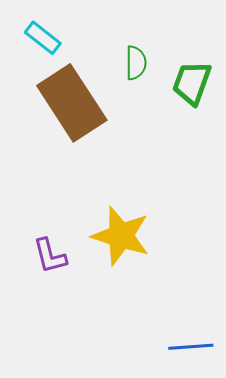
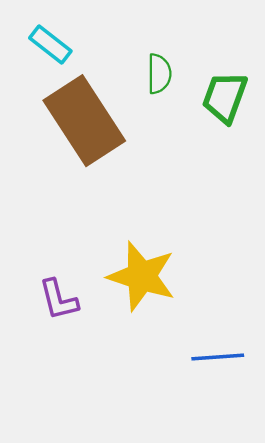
blue line: (191, 347) -> (218, 357), moved

